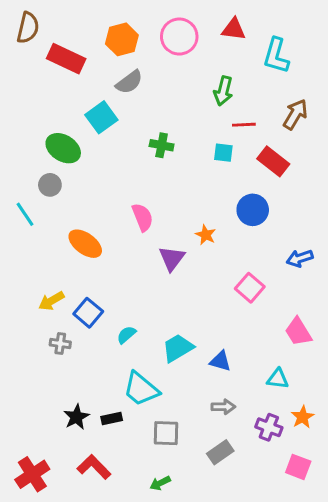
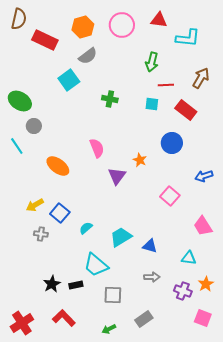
cyan L-shape: (276, 56) -> (188, 38), turned -100
green ellipse: (63, 148) -> (20, 101), moved
gray rectangle: (220, 452) -> (144, 319), moved

